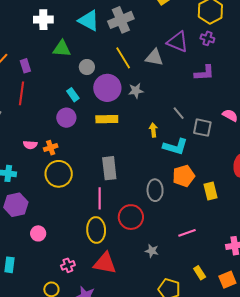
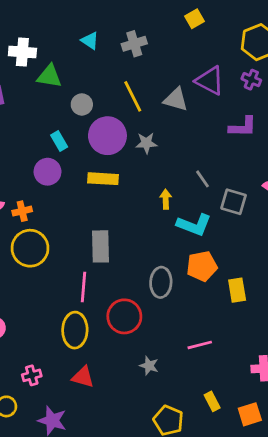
white cross: (43, 20) -> (22, 52), moved
gray cross: (121, 20) -> (134, 44), size x0.7
cyan triangle: (89, 21) -> (90, 41), size x0.6
red triangle: (105, 263) -> (83, 377), size x0.7

